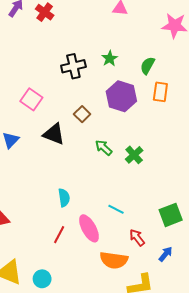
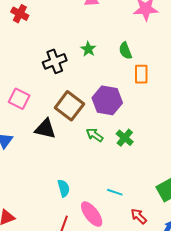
green semicircle: (148, 66) -> (125, 51), turned -42
purple hexagon: (121, 96) -> (107, 100), moved
brown square: (82, 114) -> (69, 106), size x1.8

